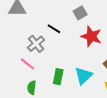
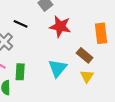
green rectangle: (58, 77) -> (20, 72), moved

